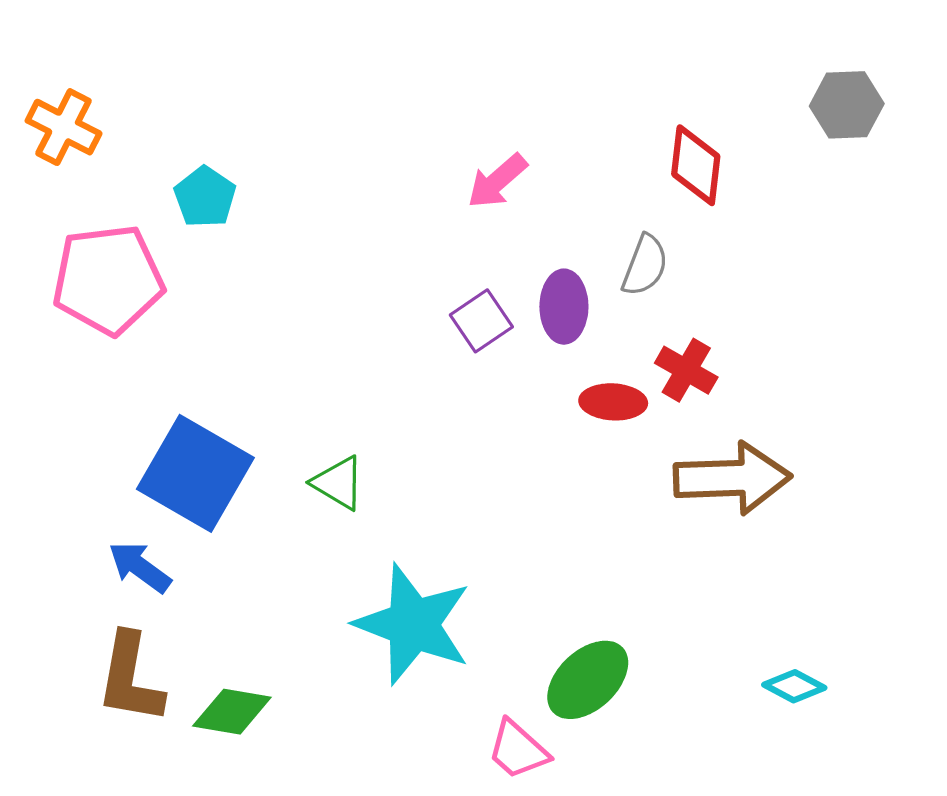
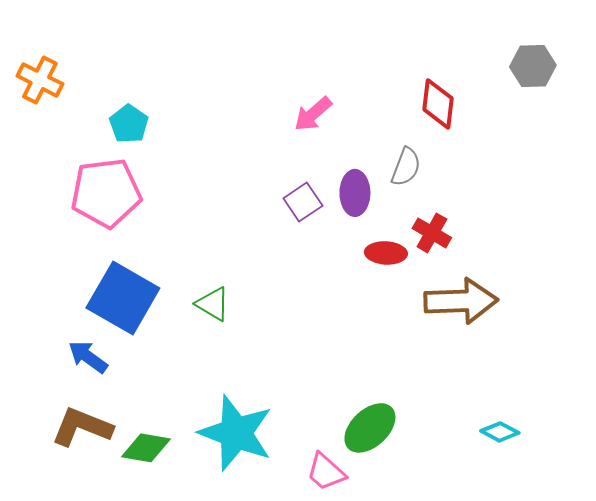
pink pentagon: (108, 280) -> (106, 193), moved
cyan star: (413, 624) -> (236, 433), moved
brown L-shape: (130, 678) -> (82, 427), turned 102

